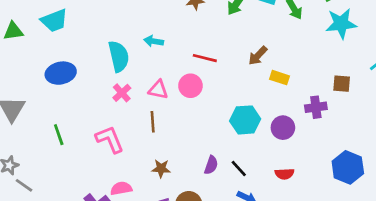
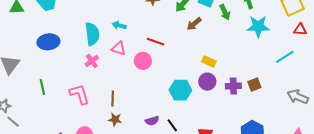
brown arrow: (258, 56) -> (194, 24), moved
brown square: (342, 84) -> (254, 85), moved, turned -32
pink triangle: (158, 90) -> (119, 48), moved
brown line: (153, 122) -> (113, 99), moved
purple circle: (283, 128) -> (207, 82), moved
purple semicircle: (211, 165) -> (152, 121), turned 48

